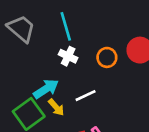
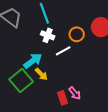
white line: (86, 96) -> (63, 51), moved

